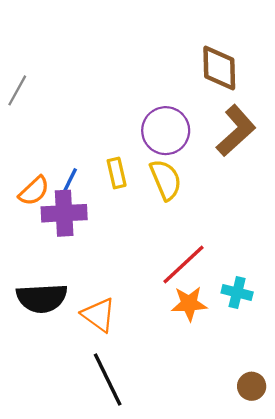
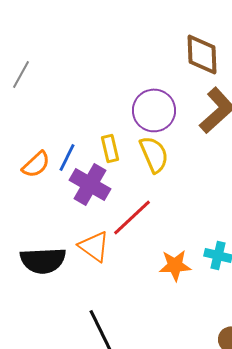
purple cross: (64, 213) -> (90, 184), moved, turned 33
red line: (184, 265) -> (132, 217), moved
orange triangle: (99, 315) -> (94, 246), moved

